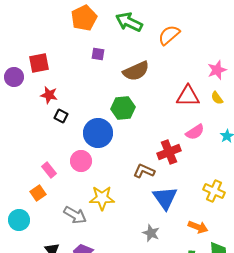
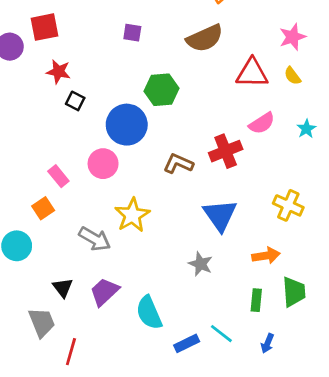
purple square: (98, 54) -> (132, 33), moved
brown semicircle: (136, 71) -> (205, 38), moved
brown L-shape: (144, 171) -> (178, 164), moved
yellow star: (102, 198) -> (132, 215), turned -30
orange arrow: (198, 227) -> (266, 256), turned -30

